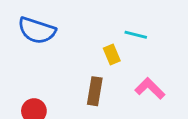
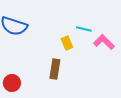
pink L-shape: (150, 88) -> (104, 42), moved

